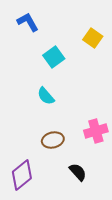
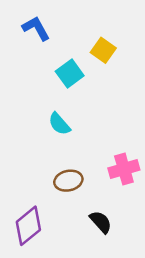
yellow square: (93, 38) -> (103, 50), moved

